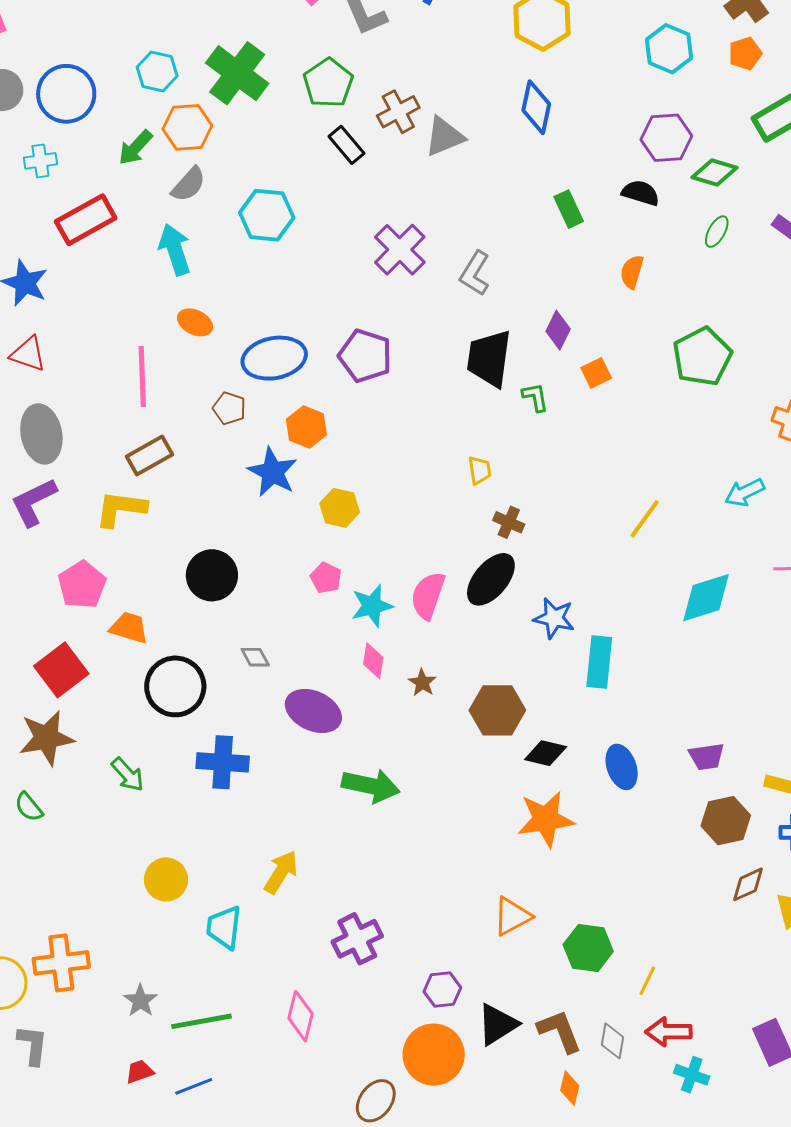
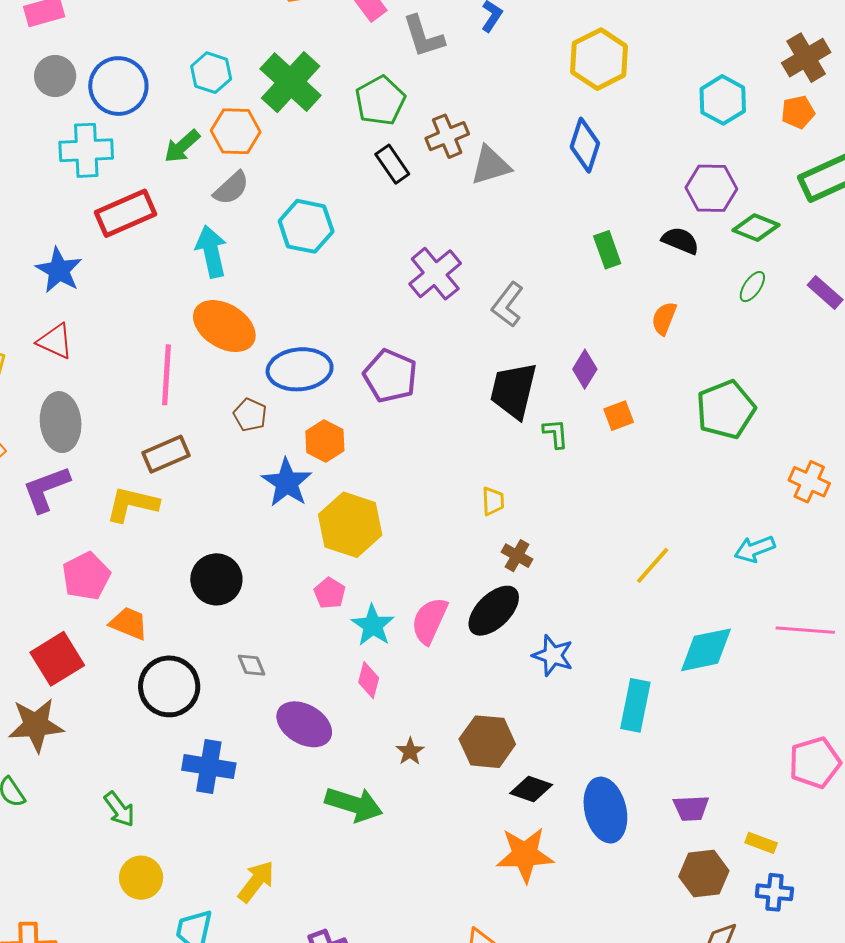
cyan cross: (40, 161) -> (86, 150), size x1.6
orange ellipse: (195, 322) -> (224, 326), size x1.8
yellow hexagon: (340, 508) -> (350, 525), size x1.6
cyan star: (372, 606) -> (373, 625), turned -30
cyan rectangle: (599, 662) -> (635, 705), moved
brown star: (422, 683) -> (410, 751), moved
blue ellipse: (622, 767) -> (605, 810), size x1.4
green arrow: (128, 775) -> (119, 809), moved

